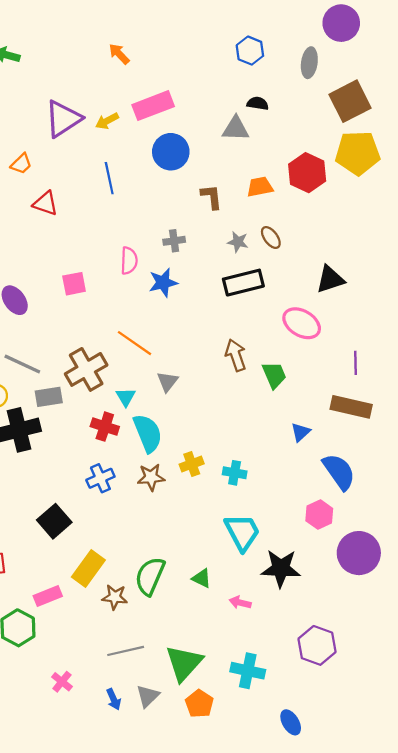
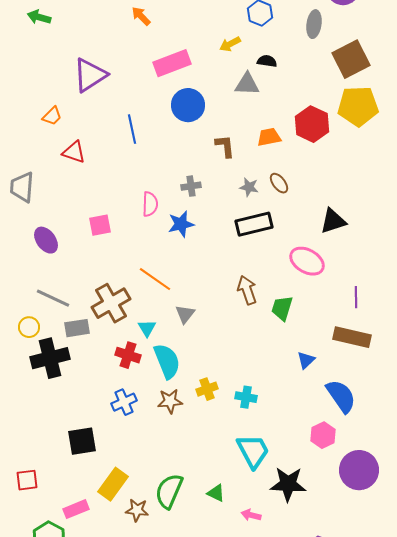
yellow arrow: (107, 121) -> (230, 44), moved
green trapezoid: (274, 375) -> (282, 308), turned -140
black square: (54, 521) -> (82, 441), turned 32

